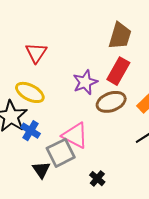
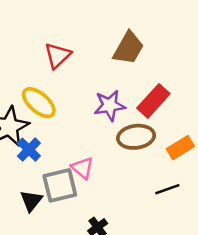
brown trapezoid: (120, 36) -> (128, 48), moved
pink triangle: (75, 135) -> (82, 168), size x0.7

